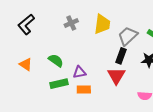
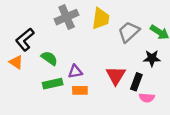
gray cross: (71, 23) -> (67, 17), size x1.5
black L-shape: (26, 24) -> (25, 40), moved
black rectangle: (121, 56) -> (136, 82), moved

